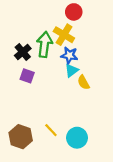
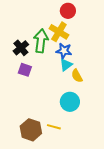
yellow line: (51, 130) -> (54, 127), moved, turned -32
brown hexagon: (21, 137) -> (31, 130), moved
cyan circle: (77, 138) -> (70, 102), moved

